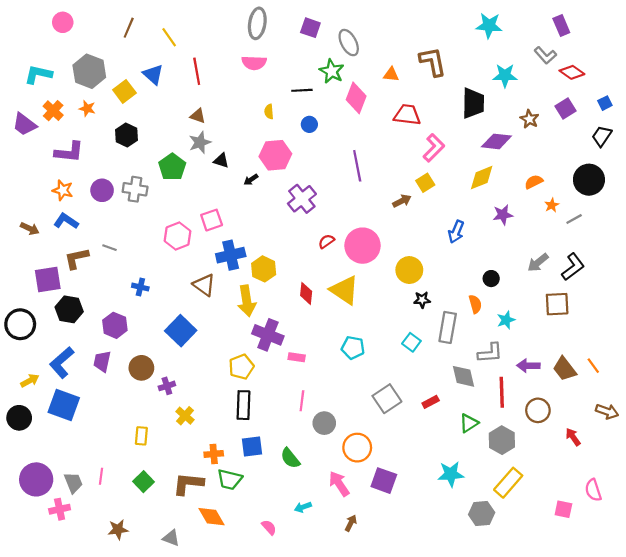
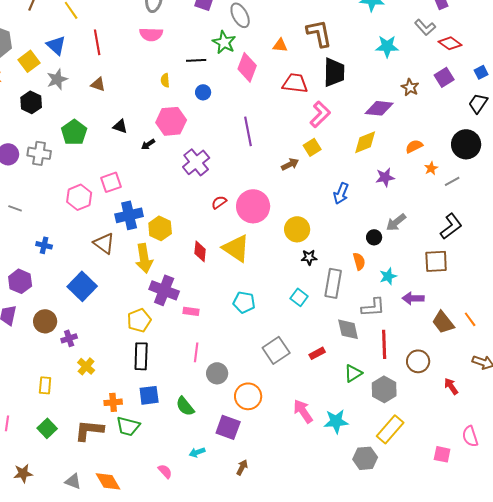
black trapezoid: (473, 103) -> (334, 72), moved
gray star: (200, 142) -> (57, 79), moved
gray arrow: (538, 263) -> (396, 222), moved
purple arrow: (528, 366) -> (413, 298), moved
purple square: (384, 481) -> (228, 427), moved
pink arrow: (339, 484) -> (303, 411), moved
orange diamond: (212, 517) -> (108, 481), moved

